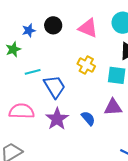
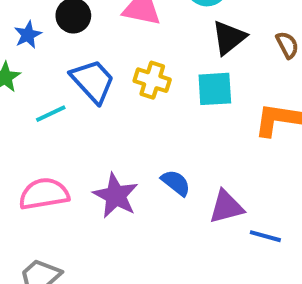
blue trapezoid: (55, 87) -> (93, 81), moved
purple triangle: (113, 107) -> (226, 207), moved

